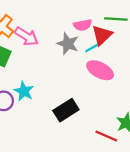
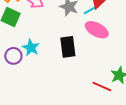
black rectangle: (66, 110) -> (68, 47), moved, turned -65

